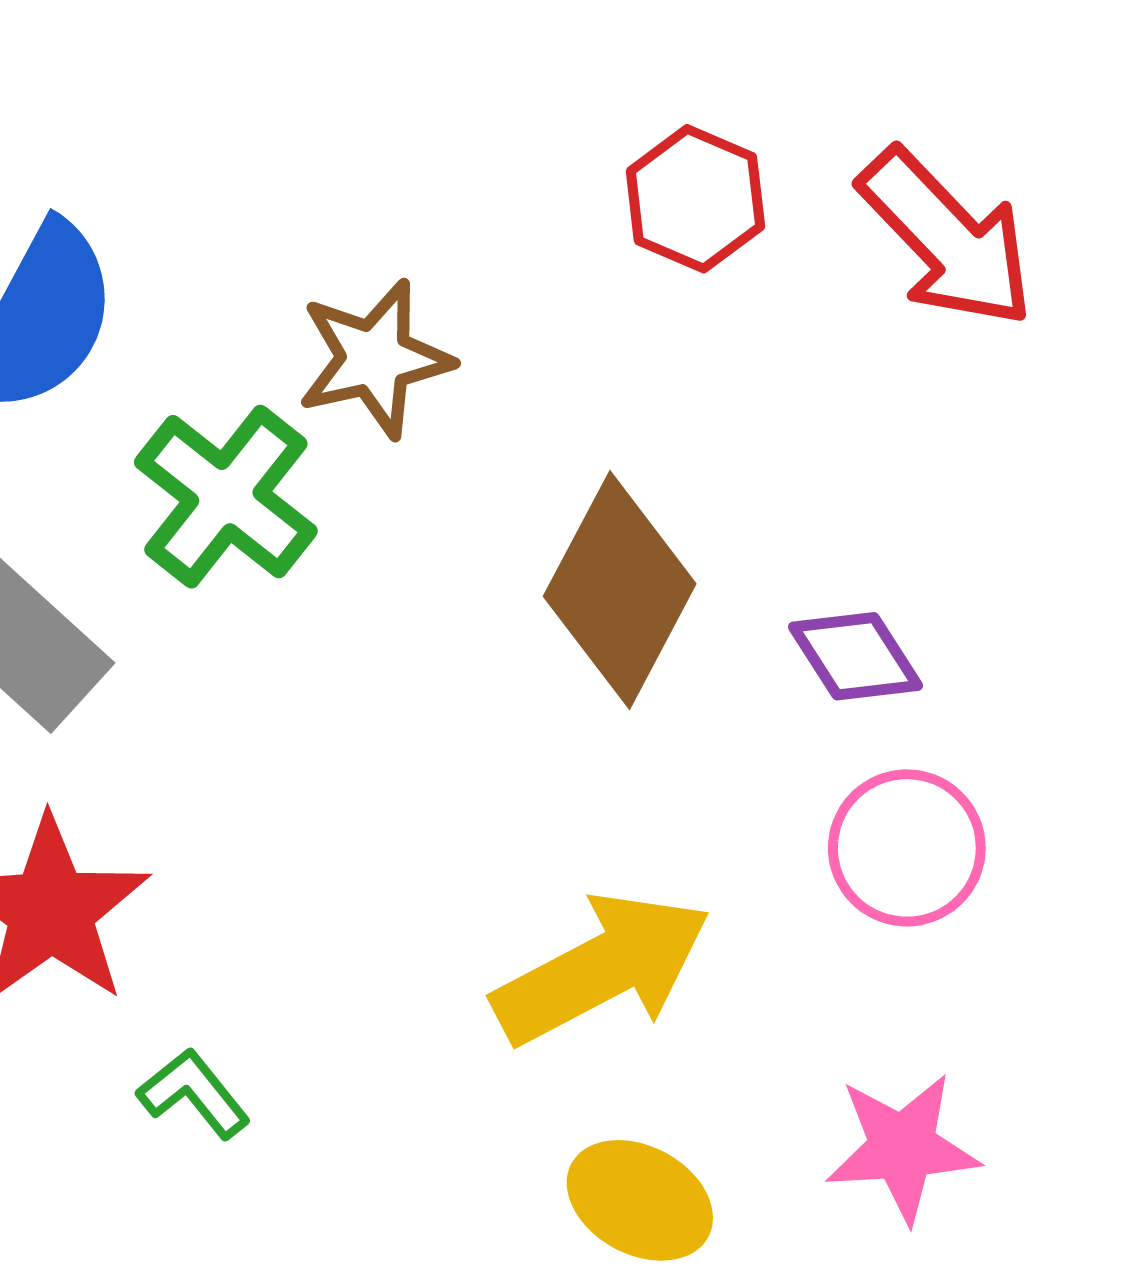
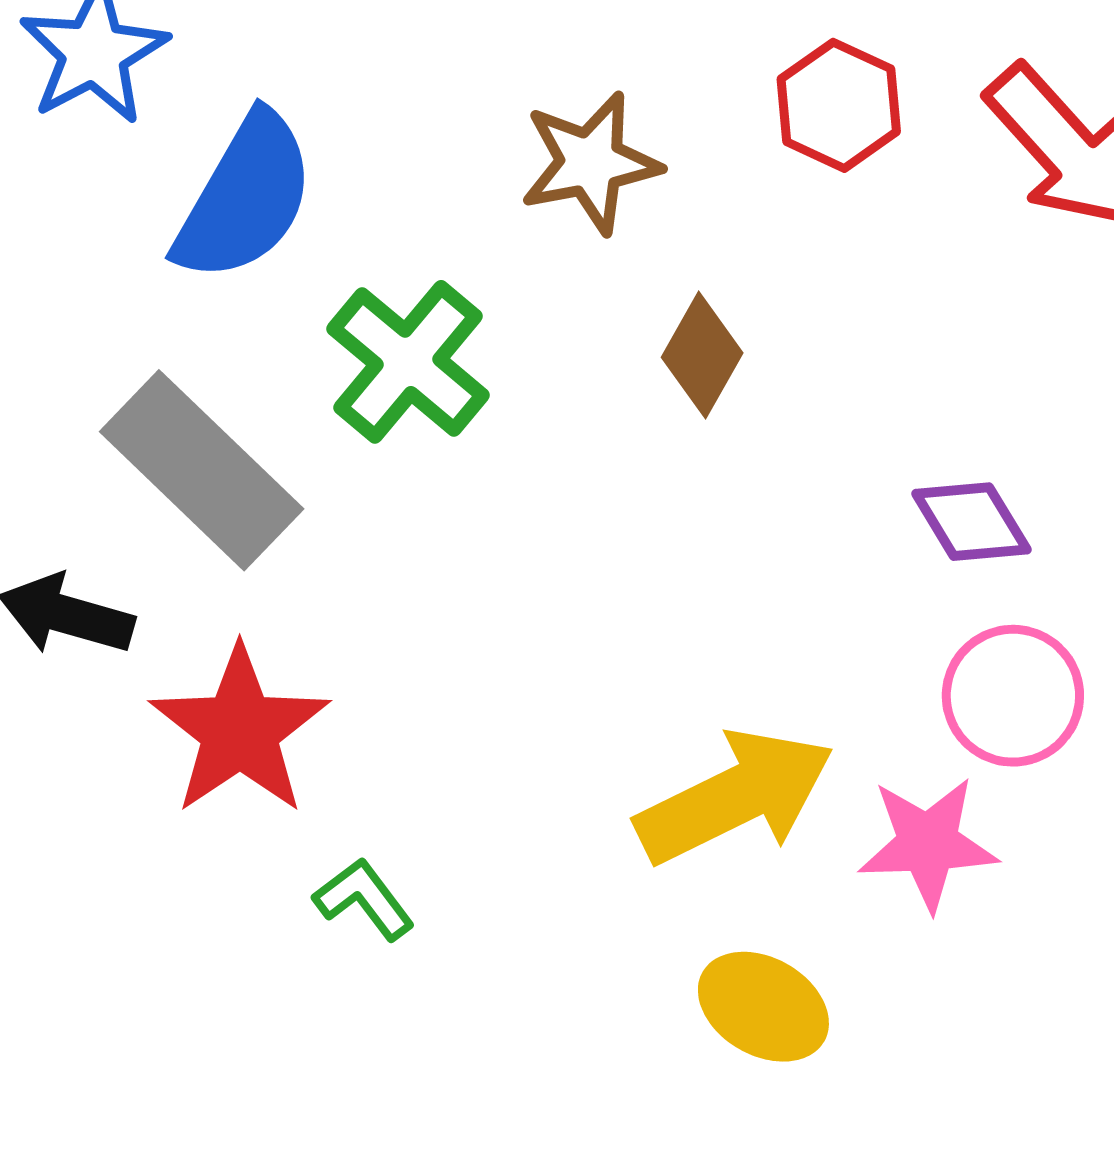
brown star: (375, 359) -> (590, 163), moved
brown diamond: (620, 590) -> (702, 355), moved, size x0.6
pink star: (903, 1148) -> (928, 844), moved

